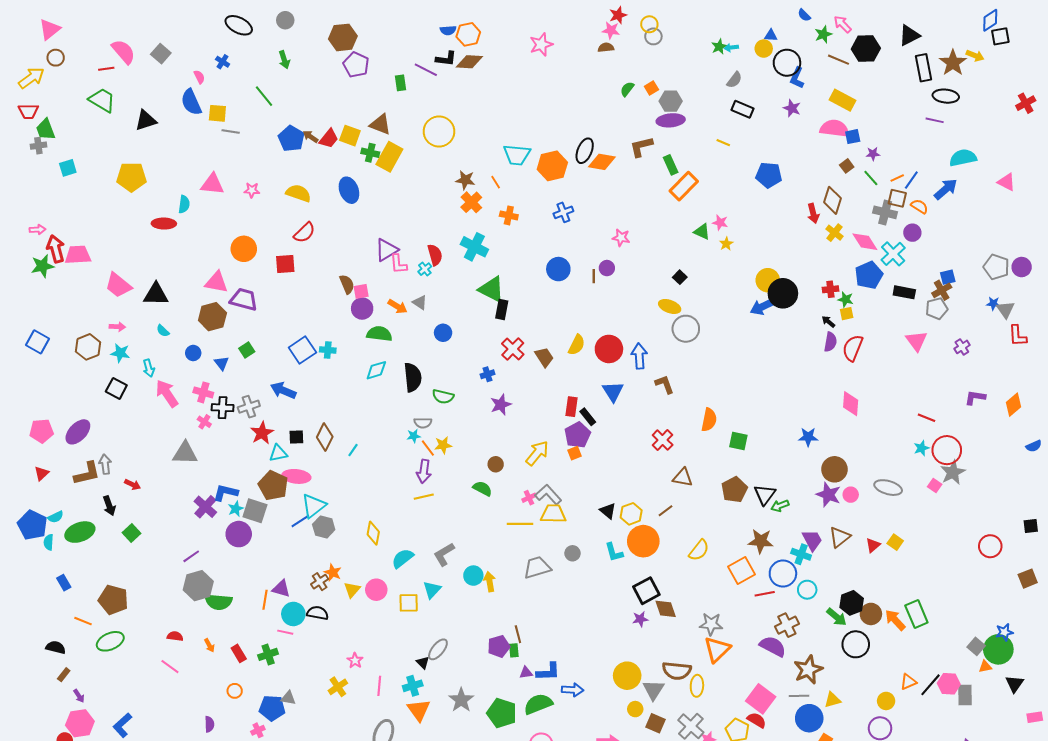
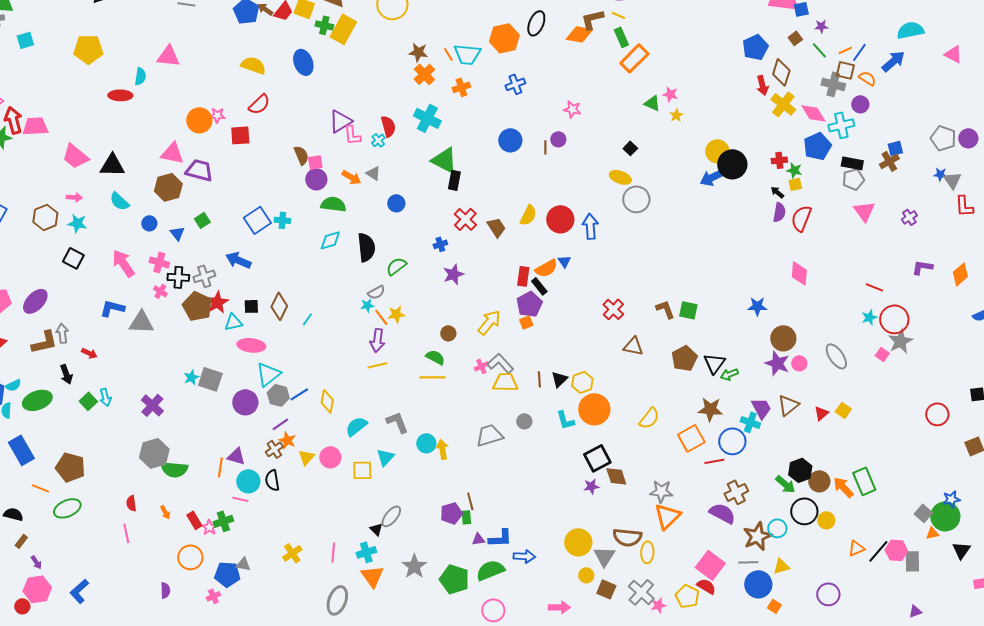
yellow line: (723, 143) -> (618, 15), moved
cyan trapezoid: (517, 155) -> (467, 54), moved
orange diamond: (602, 162) -> (579, 34), moved
blue pentagon: (769, 175) -> (755, 47), moved, turned -30
pink star: (252, 190) -> (217, 115), moved
orange cross: (509, 215) -> (461, 87), turned -30
yellow cross: (834, 233) -> (783, 104), size x1.4
cyan cross: (893, 254) -> (841, 125), turned 30
gray pentagon: (937, 309) -> (853, 179), moved
cyan semicircle: (163, 331) -> (119, 201), size x1.5
cyan arrow: (149, 368) -> (105, 397), moved
brown L-shape: (665, 384) -> (665, 309), moved
blue triangle: (613, 391) -> (564, 261), size x0.6
green semicircle: (443, 397) -> (396, 266), turned 130
orange semicircle: (709, 420) -> (546, 268), moved, turned 50
gray semicircle: (423, 423) -> (376, 292), turned -30
brown pentagon: (273, 486) -> (197, 306), moved
gray ellipse: (888, 488) -> (836, 356), turned 40
blue L-shape: (226, 493) -> (112, 308), moved
purple cross: (205, 507) -> (152, 405), moved
black triangle: (608, 511) -> (559, 379), turned 36
brown line: (666, 511) -> (539, 379), moved, turned -56
blue line: (300, 521) -> (299, 394), moved
yellow line: (520, 524) -> (432, 377), moved
purple circle: (239, 534) -> (245, 402), moved
gray L-shape: (444, 554) -> (397, 422), turned 100
purple line: (191, 556) -> (280, 424), moved
blue rectangle: (64, 583) -> (21, 450), size x1.8
cyan circle: (807, 590) -> (777, 528), moved
black semicircle: (318, 613) -> (272, 480), turned -110
red semicircle: (175, 636) -> (131, 503), turned -105
pink star: (355, 661) -> (209, 527), moved
pink line: (170, 667) -> (126, 533), turned 42
orange circle: (235, 691) -> (190, 557), size x1.6
yellow circle: (886, 701) -> (826, 520), moved

